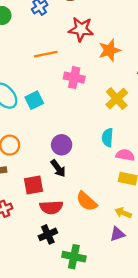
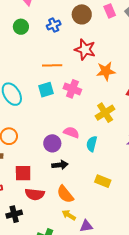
cyan square: (34, 100) -> (46, 90), moved
pink semicircle: (125, 155) -> (71, 132), moved
black arrow: (58, 168) -> (60, 165), moved, turned -70
yellow arrow: (123, 213) -> (69, 215), moved
black cross: (48, 234) -> (14, 214), moved

